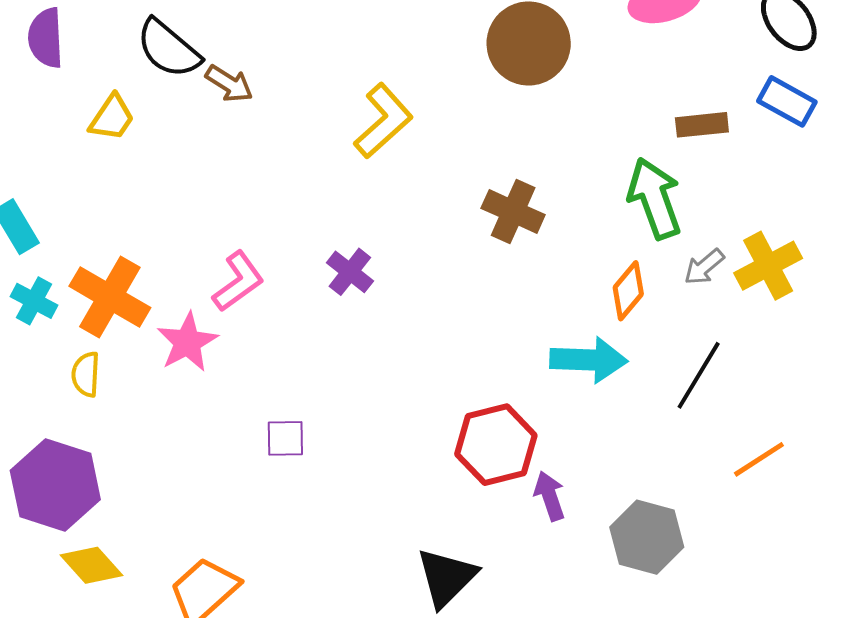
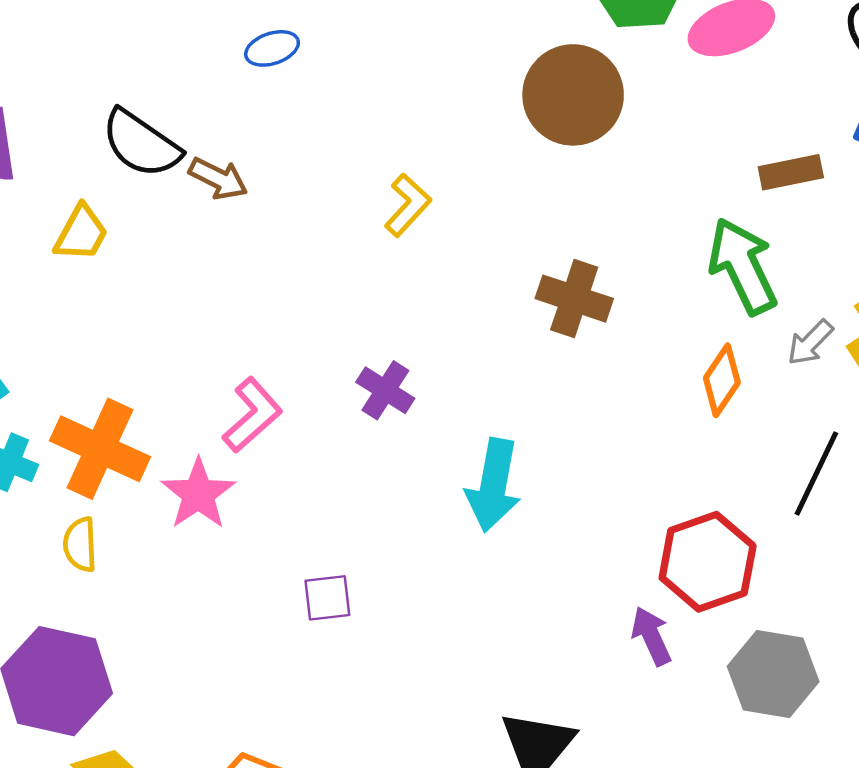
yellow L-shape: (383, 121) -> (408, 205), size x0.7
cyan arrow: (589, 360) -> (493, 485), moved, turned 104
red hexagon: (496, 445) -> (708, 562), moved

